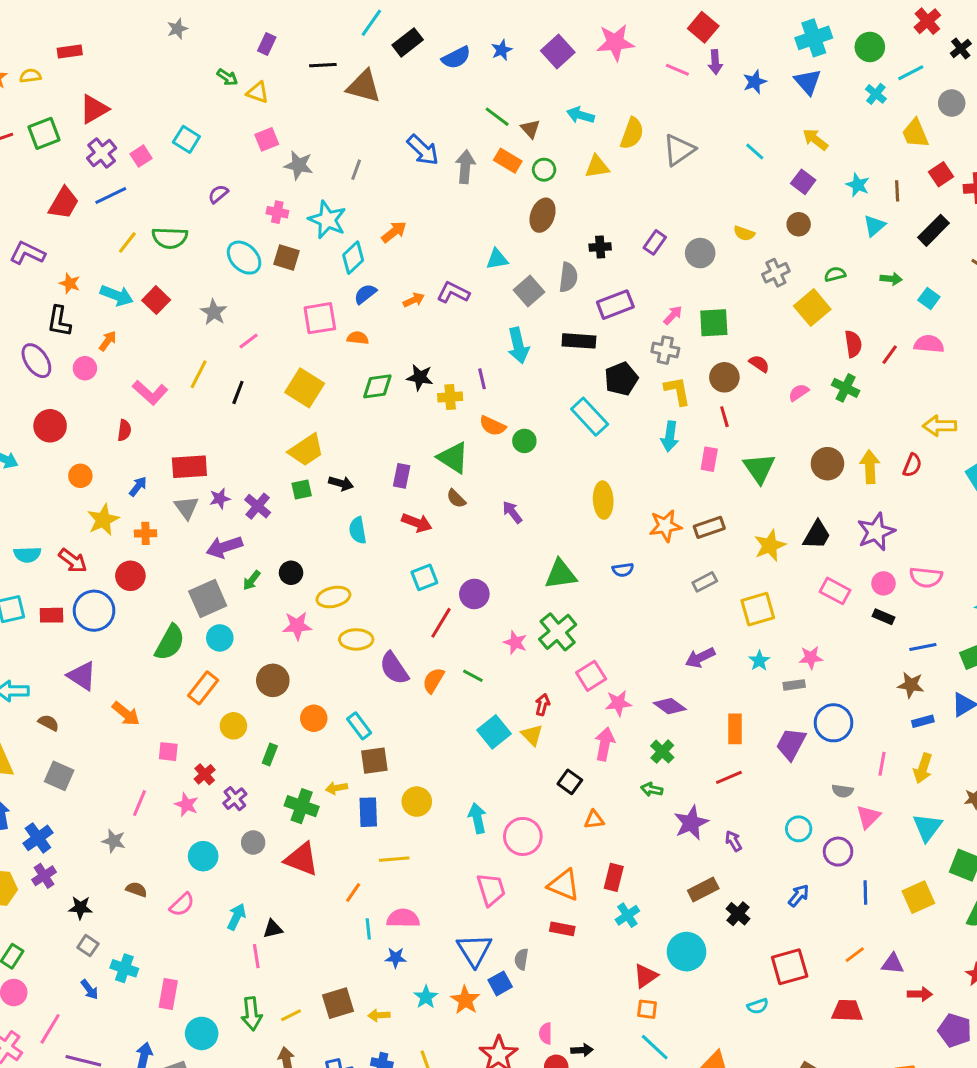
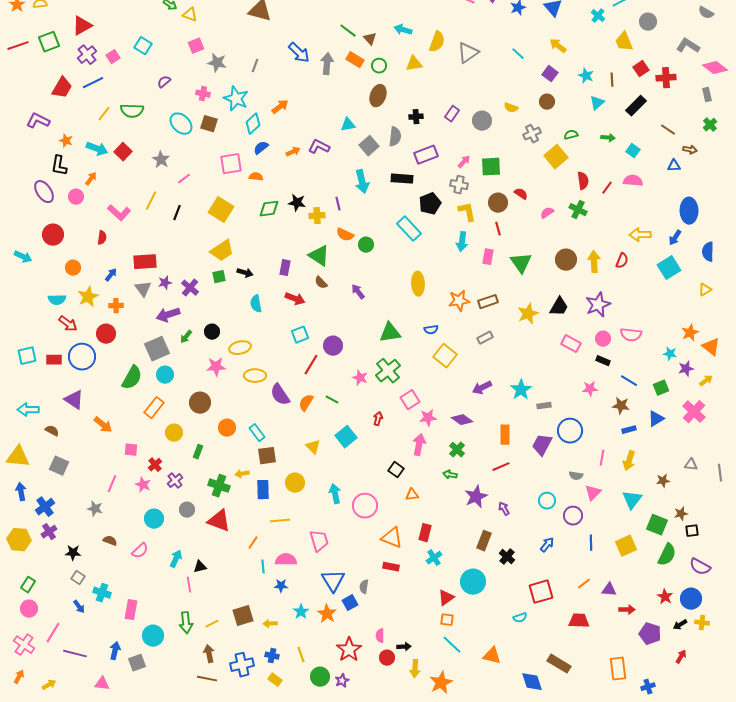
cyan semicircle: (27, 555) -> (57, 300), moved
yellow square: (758, 609) -> (445, 356), moved, turned -35
blue line: (923, 647) -> (629, 381), turned 42
pink star: (811, 658) -> (590, 389), moved
cyan star: (759, 661) -> (521, 390), size x1.5
yellow triangle: (532, 735) -> (313, 447), moved
pink trapezoid: (491, 889) -> (319, 541), moved
brown rectangle: (703, 889) -> (484, 541), turned -42

